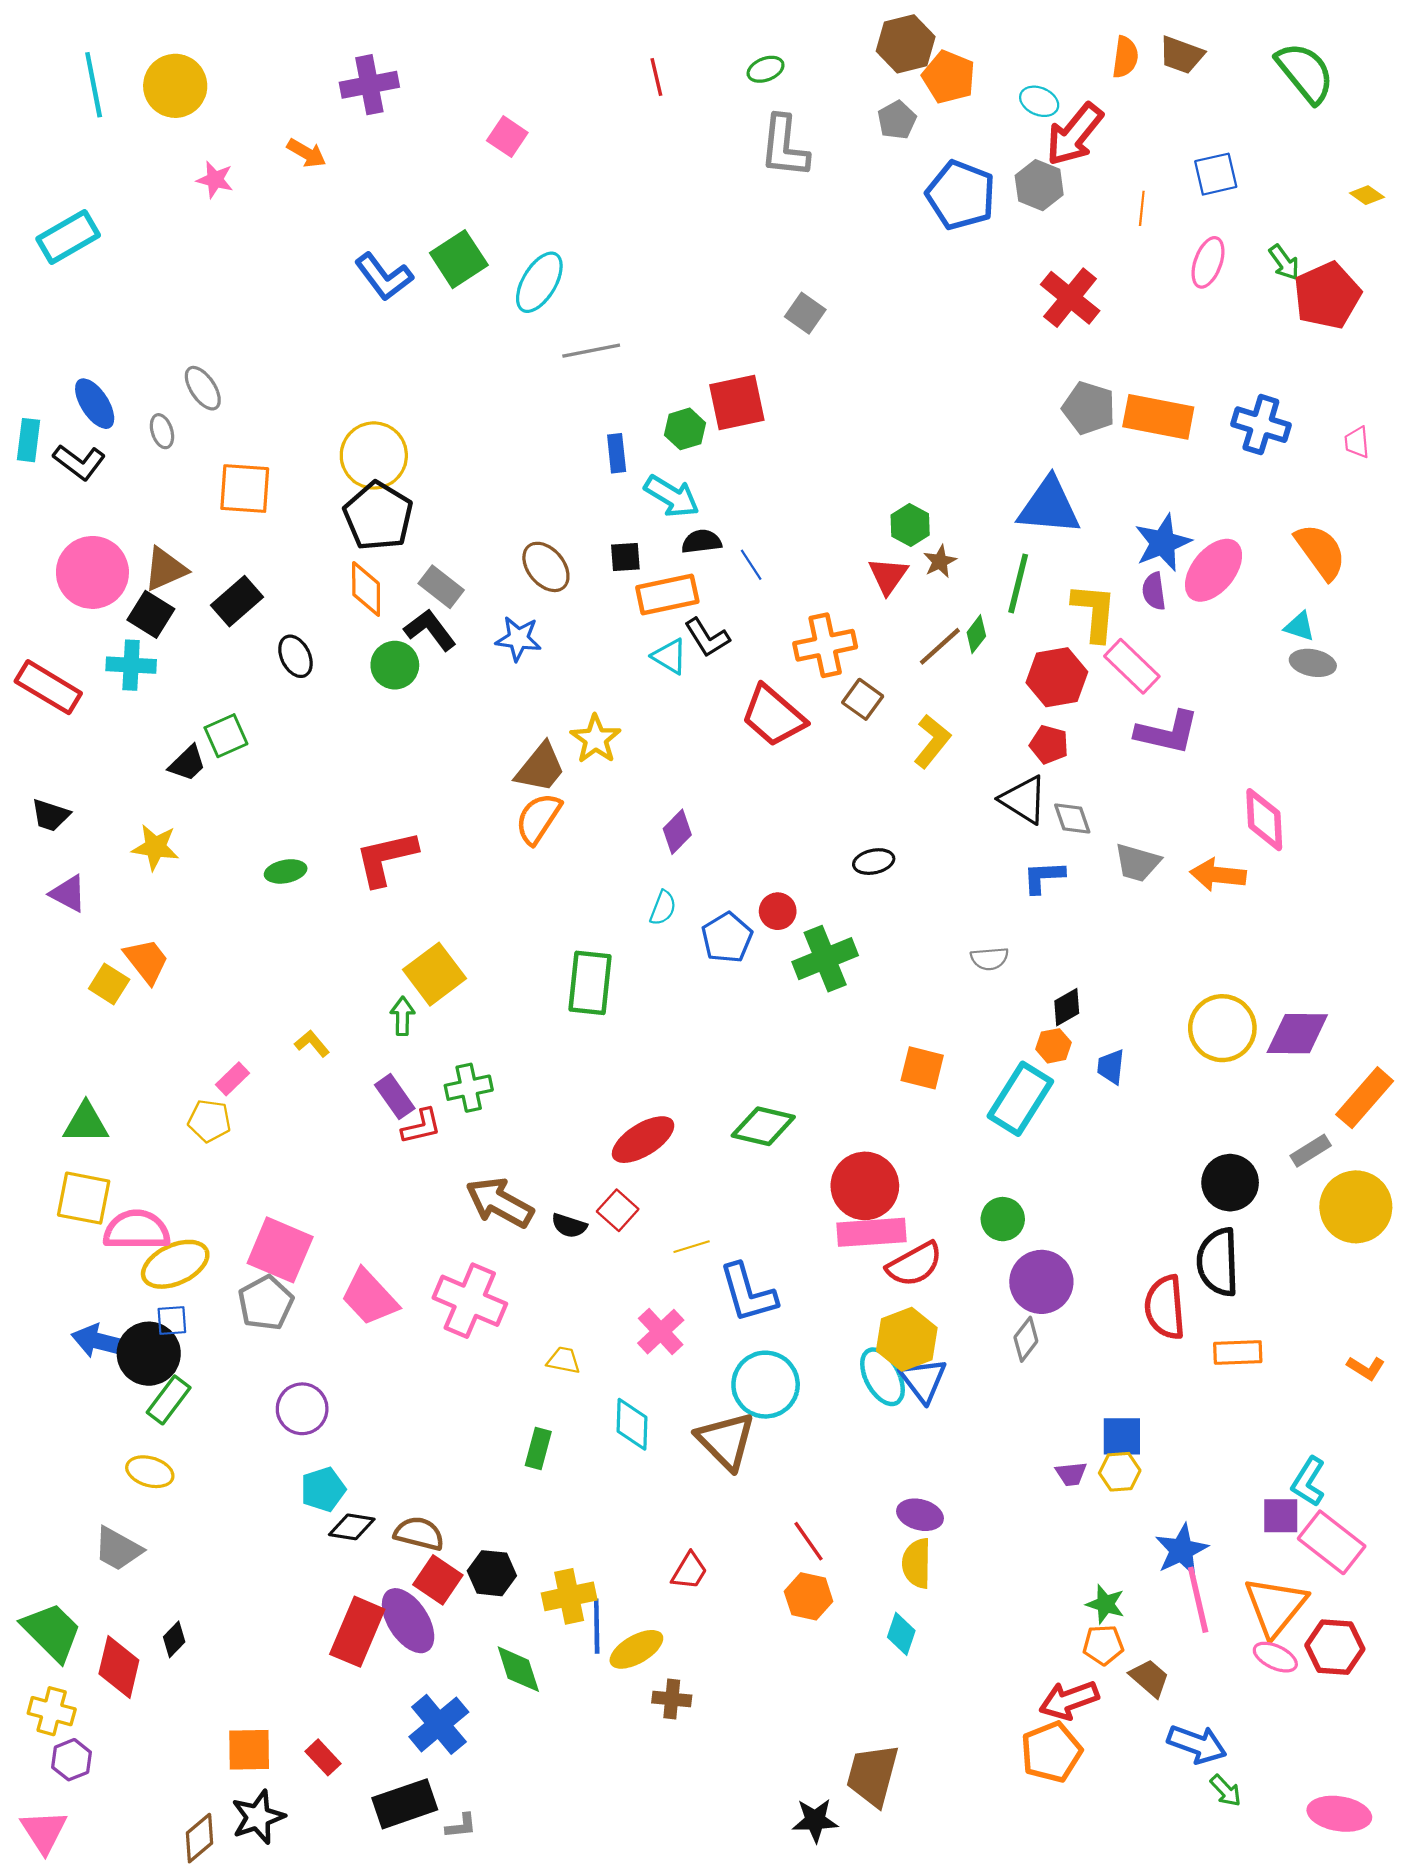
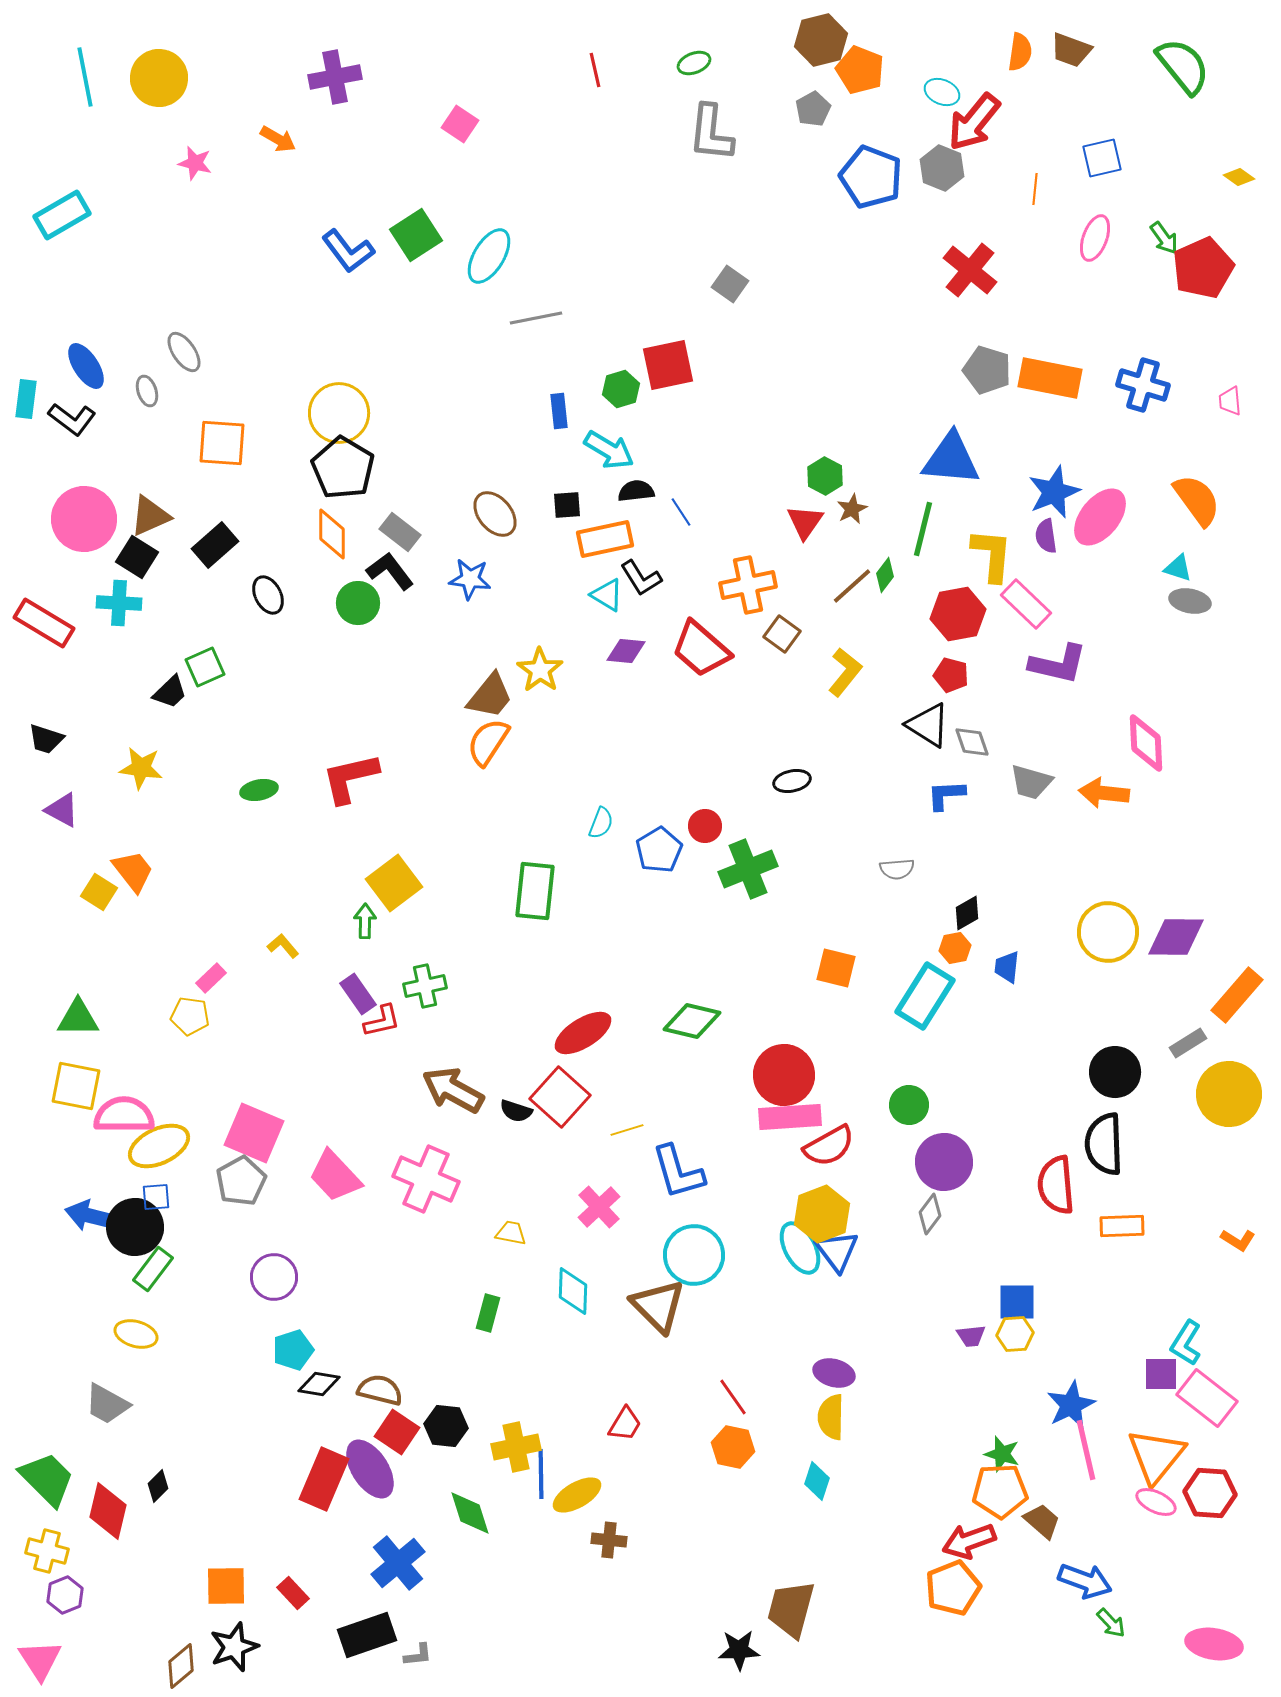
purple diamond: (677, 832) -> (626, 651), moved, turned 51
red square: (618, 1210) -> (560, 1097), size x1.6
orange pentagon: (1103, 1645) -> (1000, 1491), size x1.5

